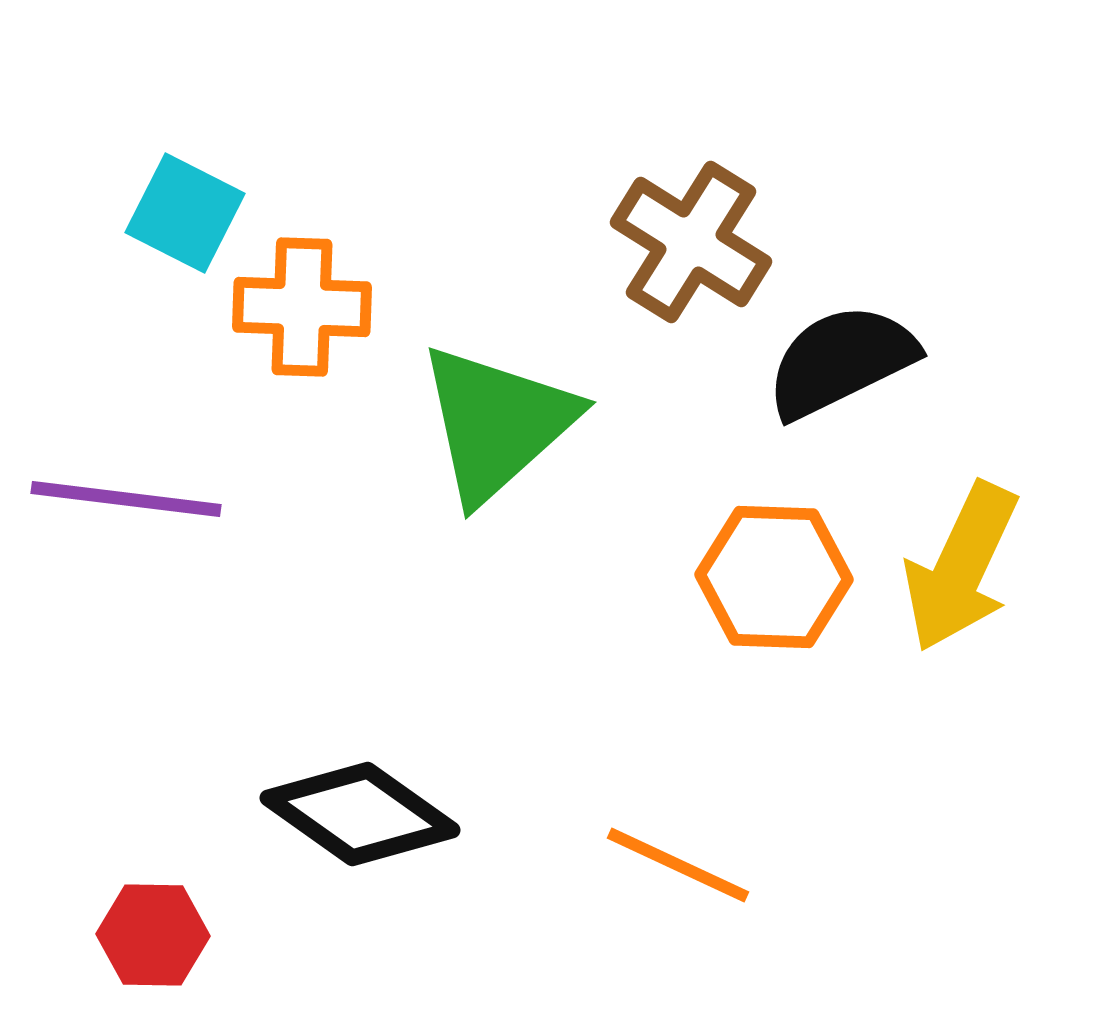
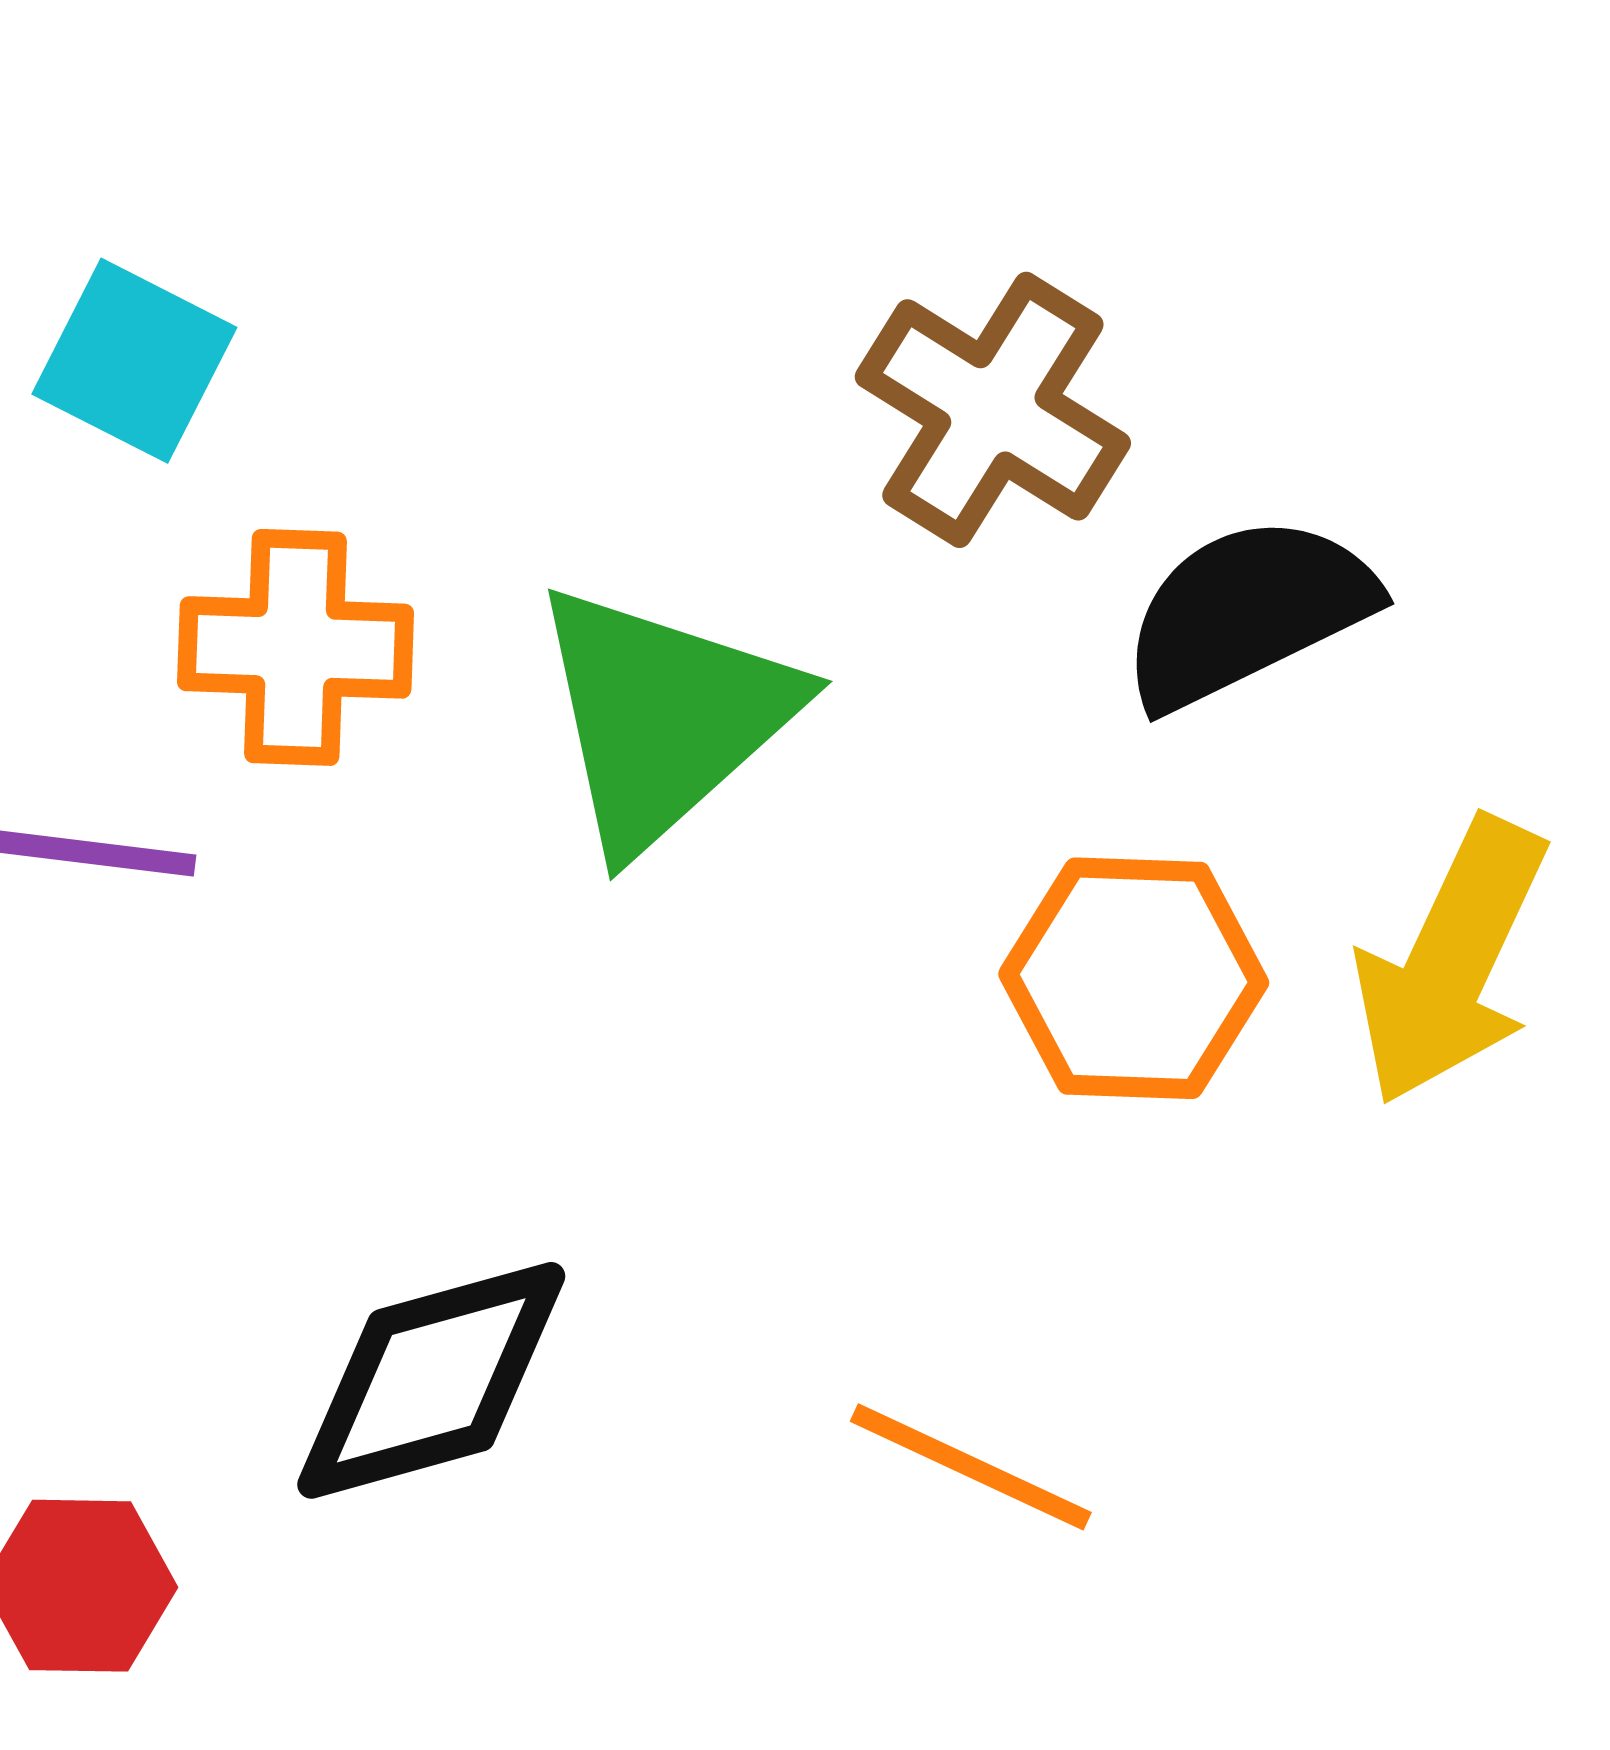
orange cross: (302, 307) -> (296, 647), moved
black diamond: (360, 814) -> (431, 1380), turned -51

